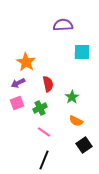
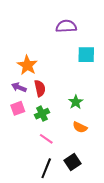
purple arrow: (18, 83) -> (19, 87), turned 48
red semicircle: (48, 84) -> (40, 88), moved
black square: (84, 145) -> (73, 162), moved

